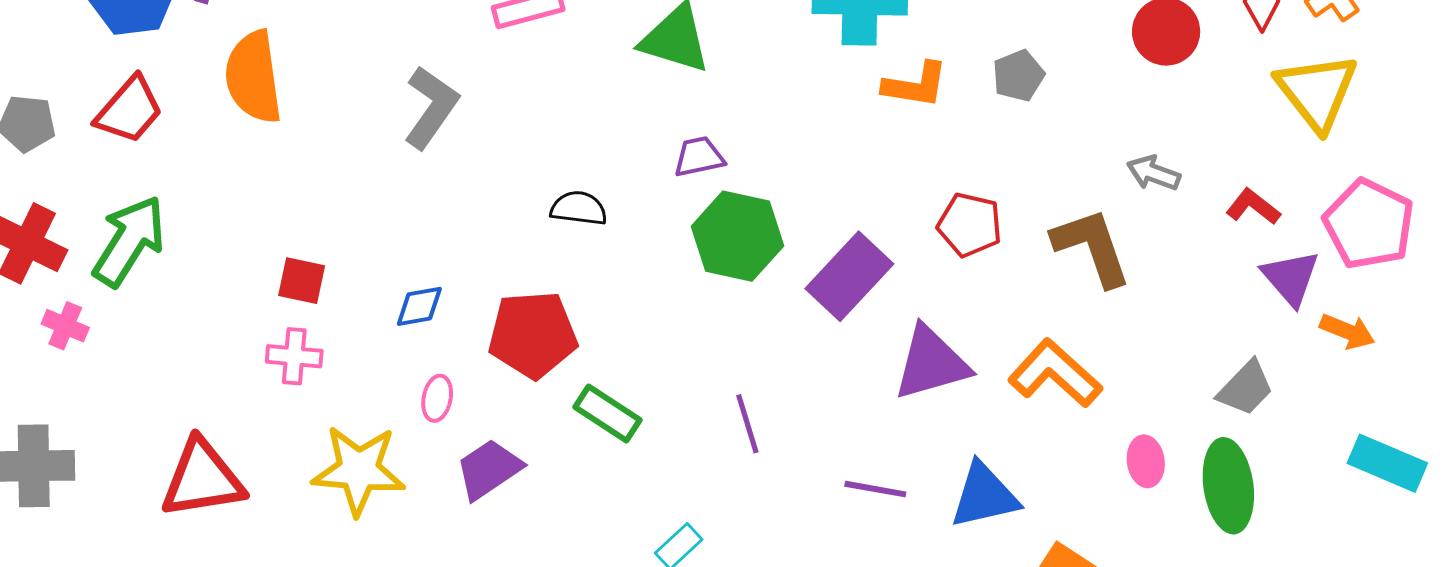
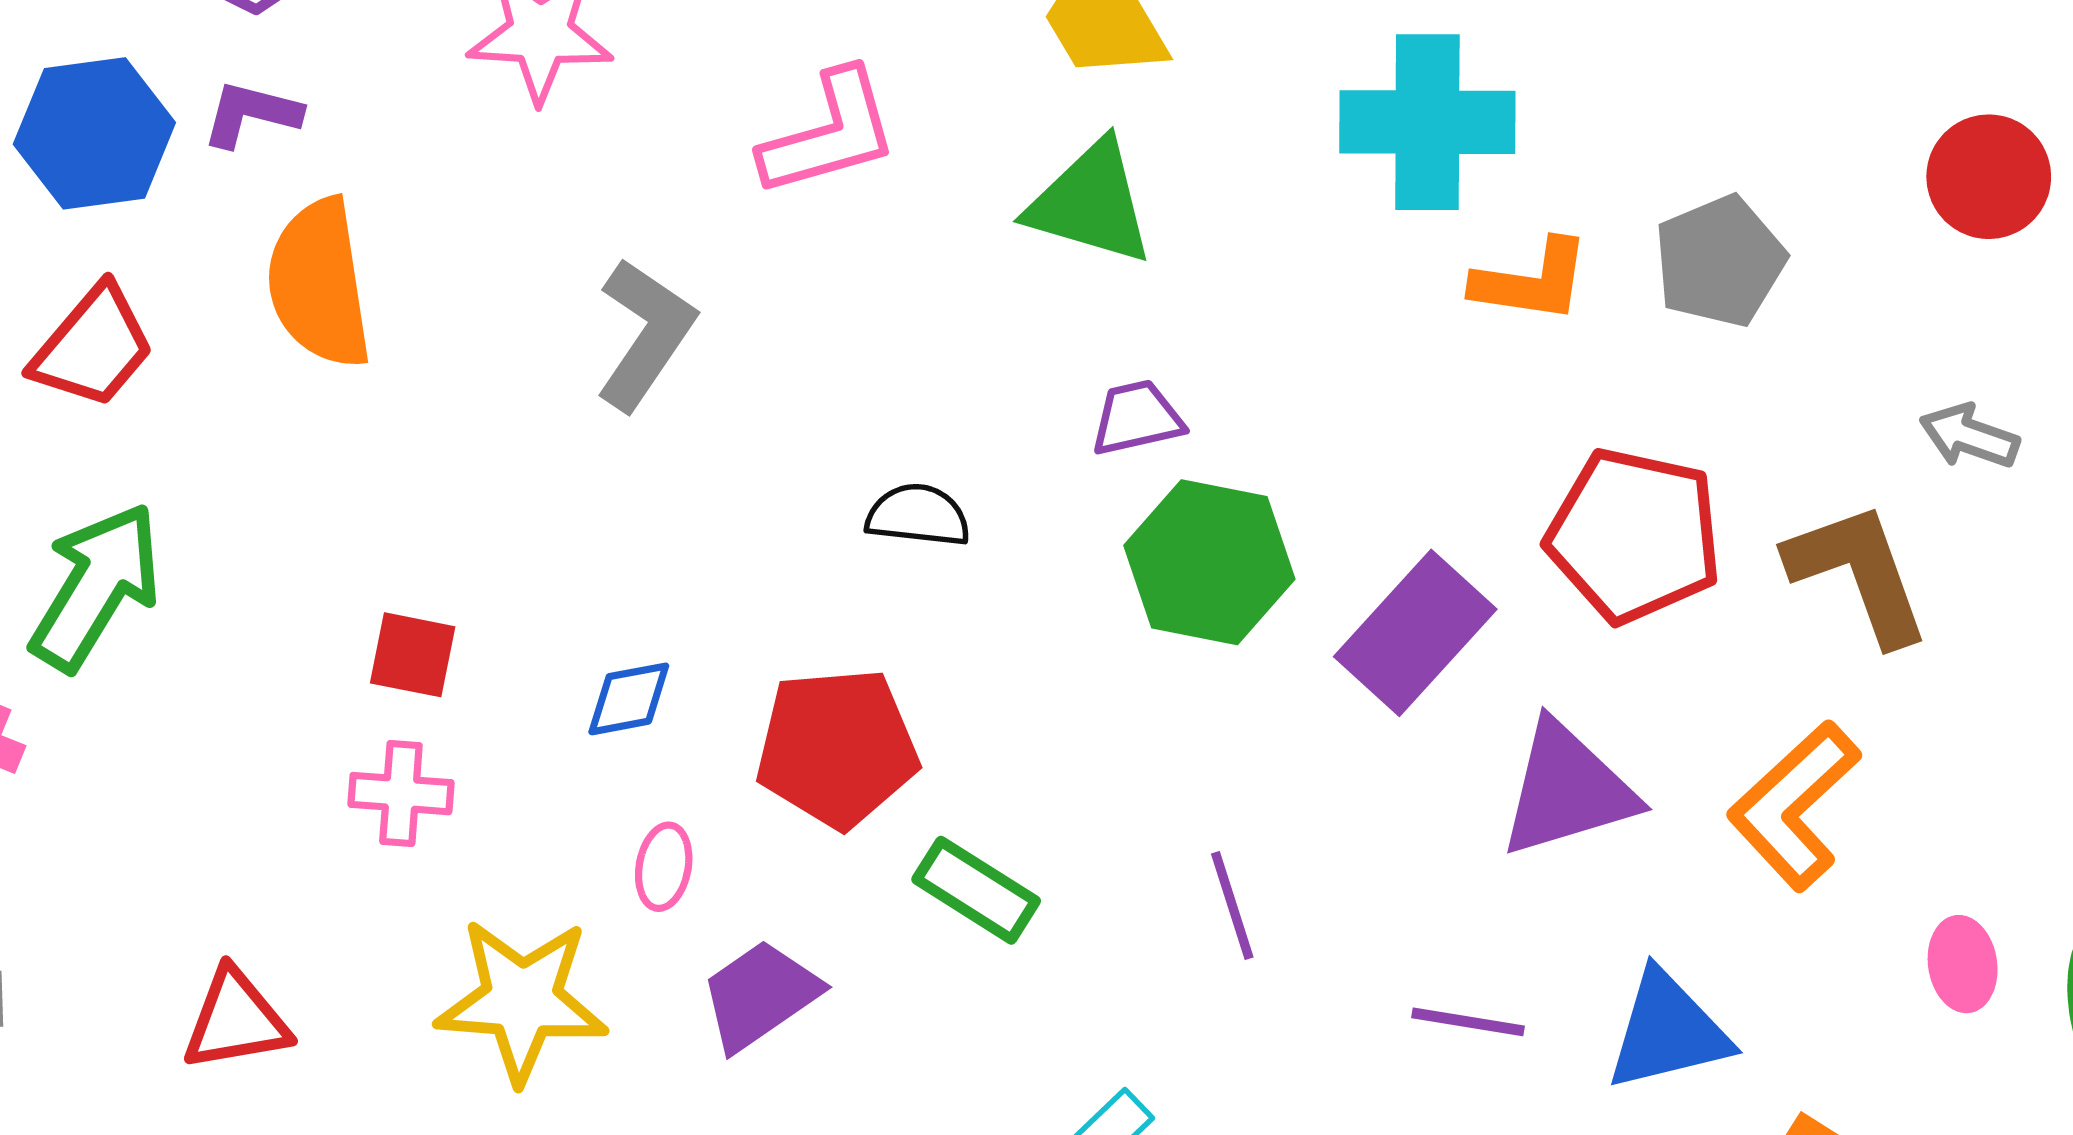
gray pentagon: (1018, 76) -> (1720, 261), size x1.4
red pentagon: (970, 225) -> (1634, 535), size x1.5
orange L-shape: (1055, 373) -> (1794, 805), turned -84
red triangle: (202, 479) -> (236, 1020), size x0.7

